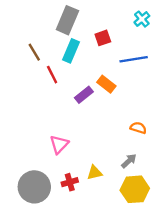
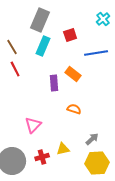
red line: (52, 75) -> (15, 69), moved
purple rectangle: (84, 95) -> (54, 83), turned -56
orange semicircle: (138, 128) -> (74, 109), moved

